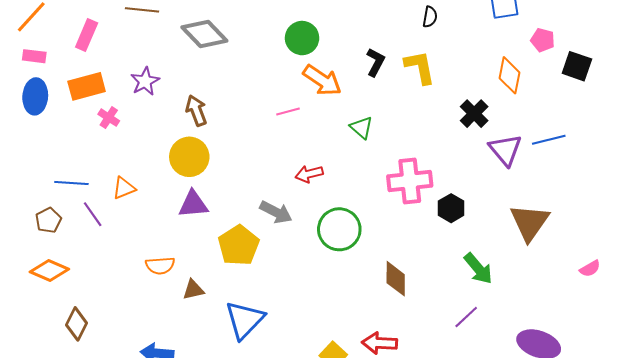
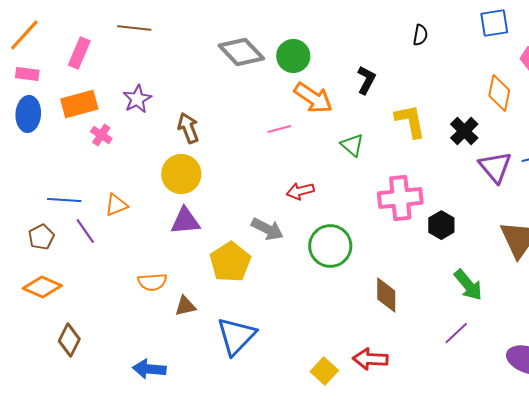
gray diamond: (204, 34) -> (241, 52), moved
yellow L-shape: (420, 67) -> (410, 121), moved

